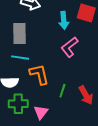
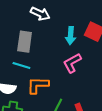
orange L-shape: (39, 74) -> (38, 85), turned -85

